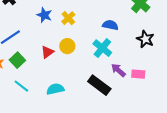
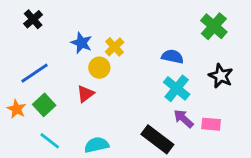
yellow circle: (67, 46) -> (99, 68), moved
cyan cross: (102, 48) -> (177, 88), moved

